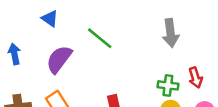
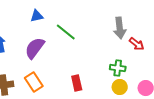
blue triangle: (50, 19) -> (37, 16), moved, turned -48
red arrow: (195, 78) -> (137, 44), moved, turned -35

